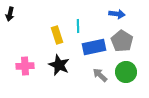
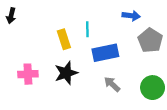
gray pentagon: (122, 41) -> (150, 40), moved
black star: (59, 65) -> (66, 73), turned 30
green circle: (126, 72) -> (153, 88), moved

